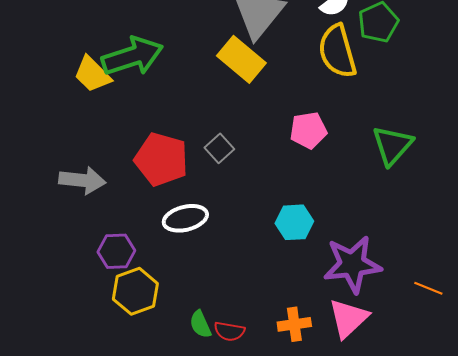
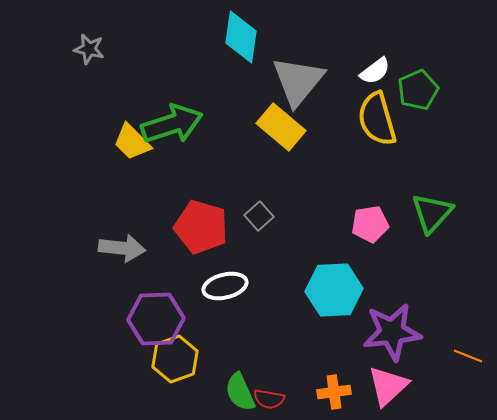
pink pentagon: (308, 130) -> (370, 224), moved
cyan hexagon: (294, 222) -> (334, 290), size x1.5
purple hexagon: (116, 251) -> (156, 319), size x1.5
green semicircle: (200, 324) -> (240, 392), size x1.4

